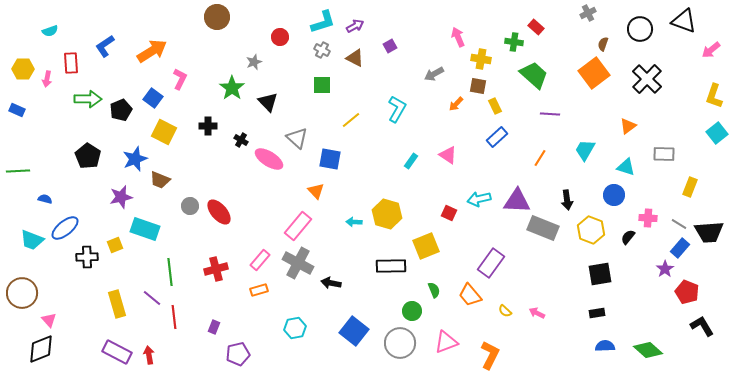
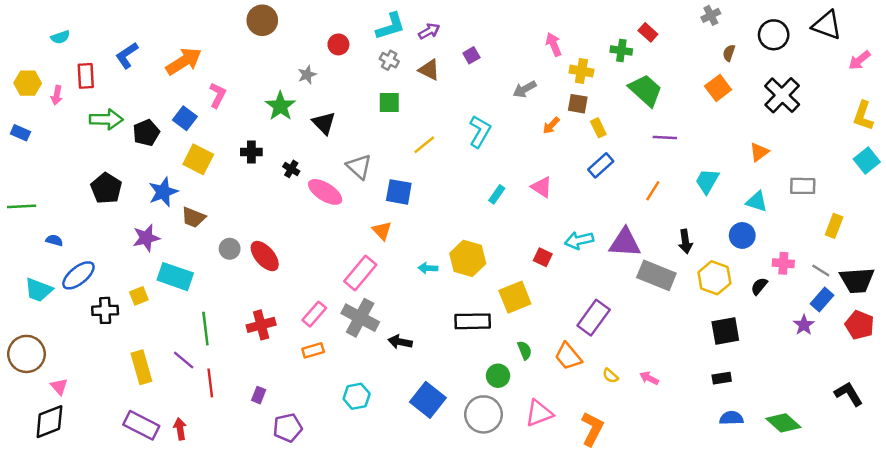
orange square: (594, 73) -> (718, 88), size x0.7
red pentagon: (687, 292) -> (860, 325), moved

